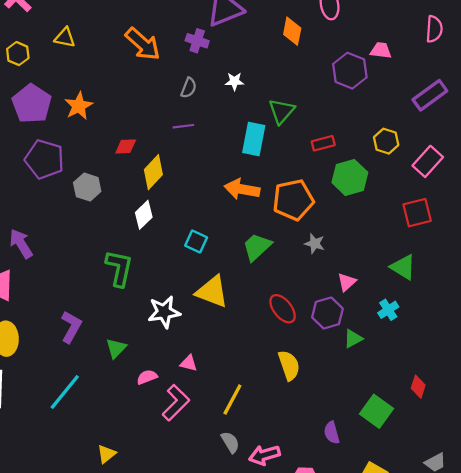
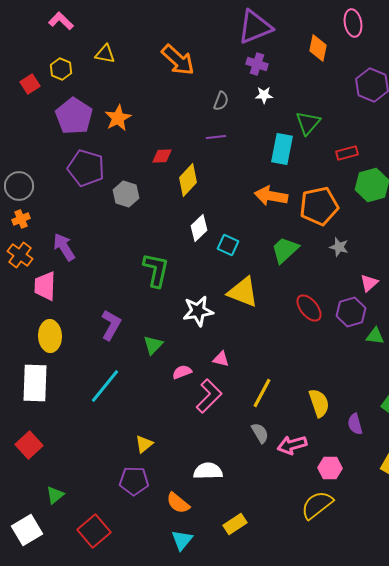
purple cross: (197, 41) -> (257, 64), moved
white diamond: (144, 215) -> (199, 228), moved
green triangle: (353, 339) -> (375, 336), turned 36
yellow semicircle: (289, 365) -> (319, 403), moved

